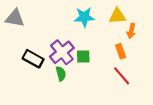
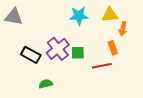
green semicircle: (61, 74) -> (46, 84), moved, turned -88
red line: (122, 76) -> (102, 66), moved, turned -60

